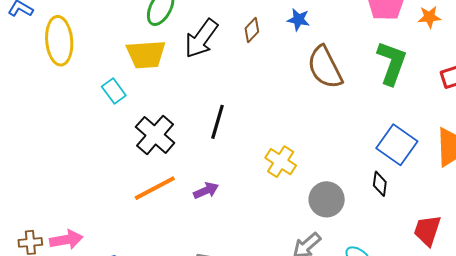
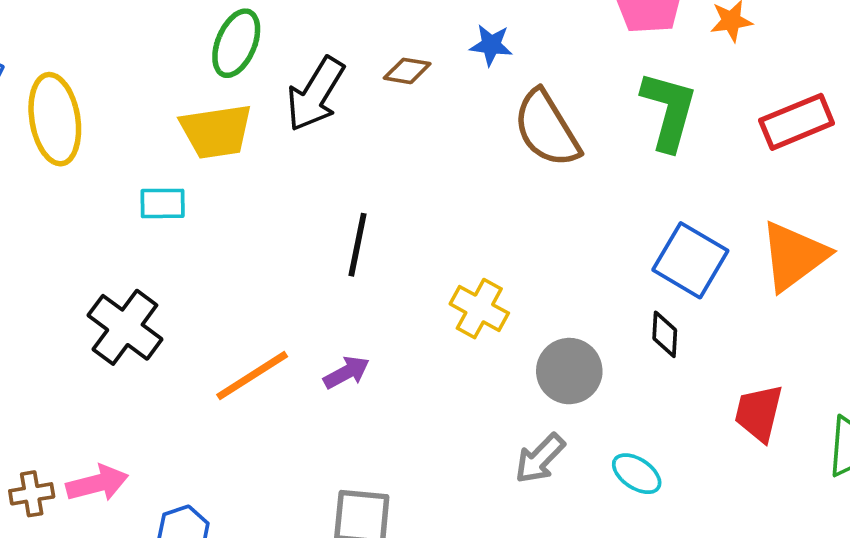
brown diamond: (252, 30) -> (407, 71), turned 60
cyan rectangle: (114, 91) -> (163, 203), turned -50
black cross: (155, 135) -> (125, 327), moved

